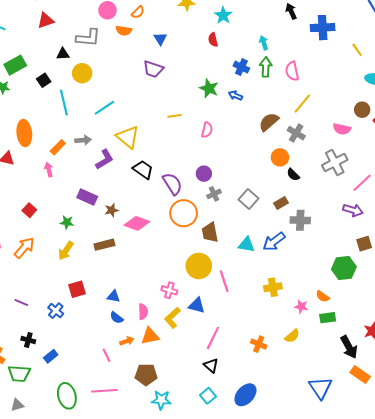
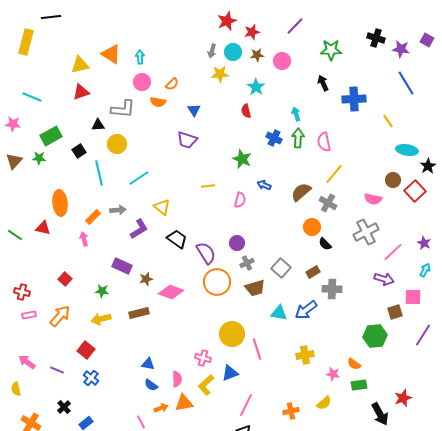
blue arrow: (235, 95) -> (264, 185), moved
yellow triangle: (128, 137) -> (162, 207), size x0.7
brown trapezoid: (210, 232) -> (255, 288), moved, turned -95
yellow arrow: (66, 251) -> (101, 319), turned 42
red square: (77, 289) -> (86, 350), moved, turned -36
blue triangle: (197, 306) -> (230, 373), turned -36
black cross: (28, 340) -> (64, 407), turned 32
orange cross: (259, 344) -> (291, 411), turned -35

